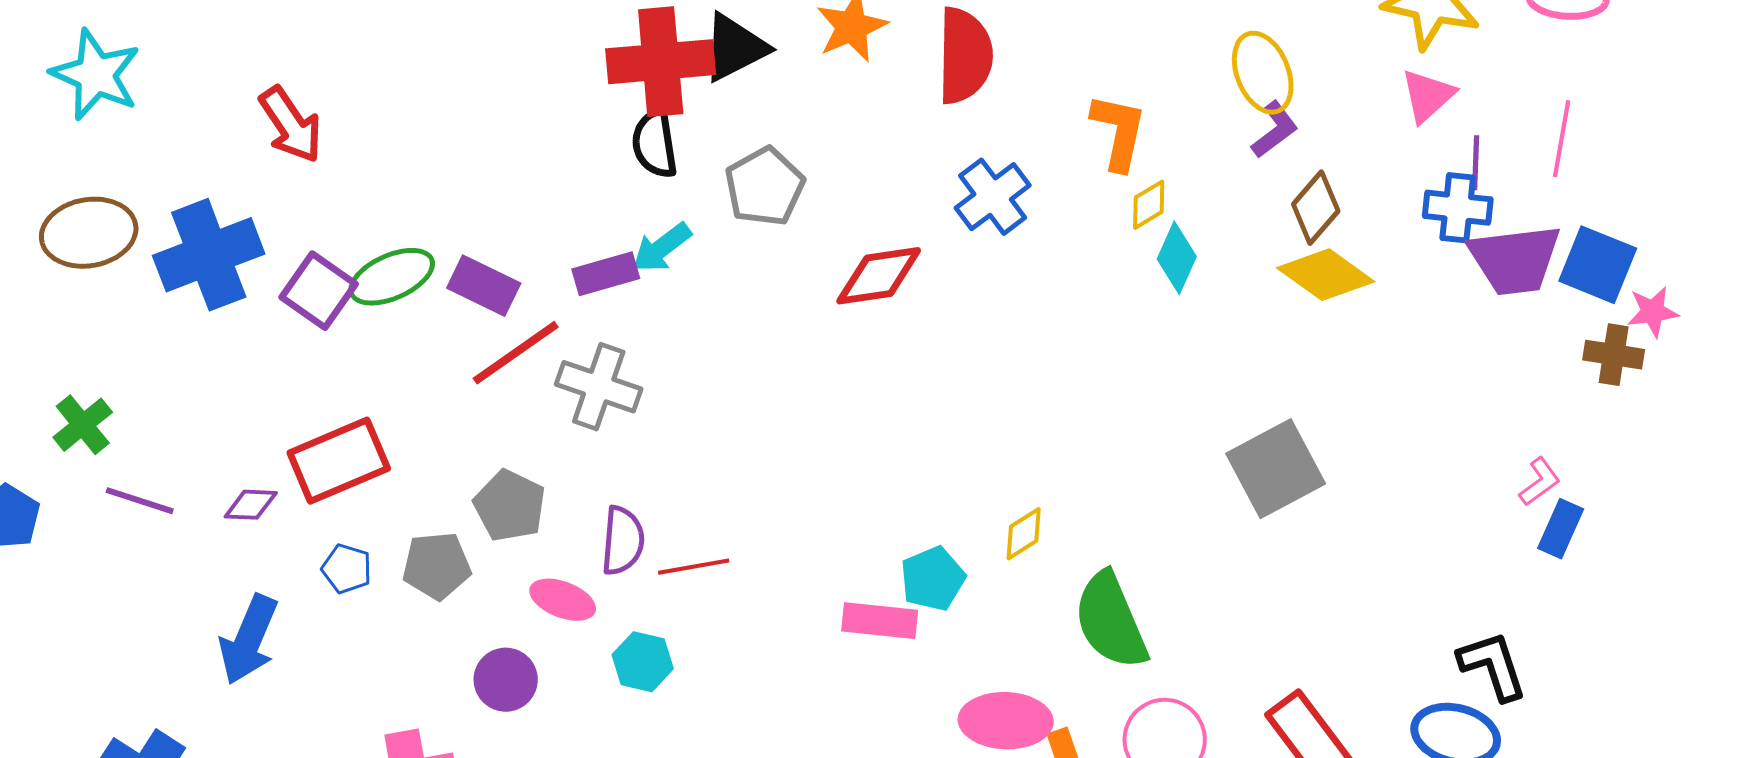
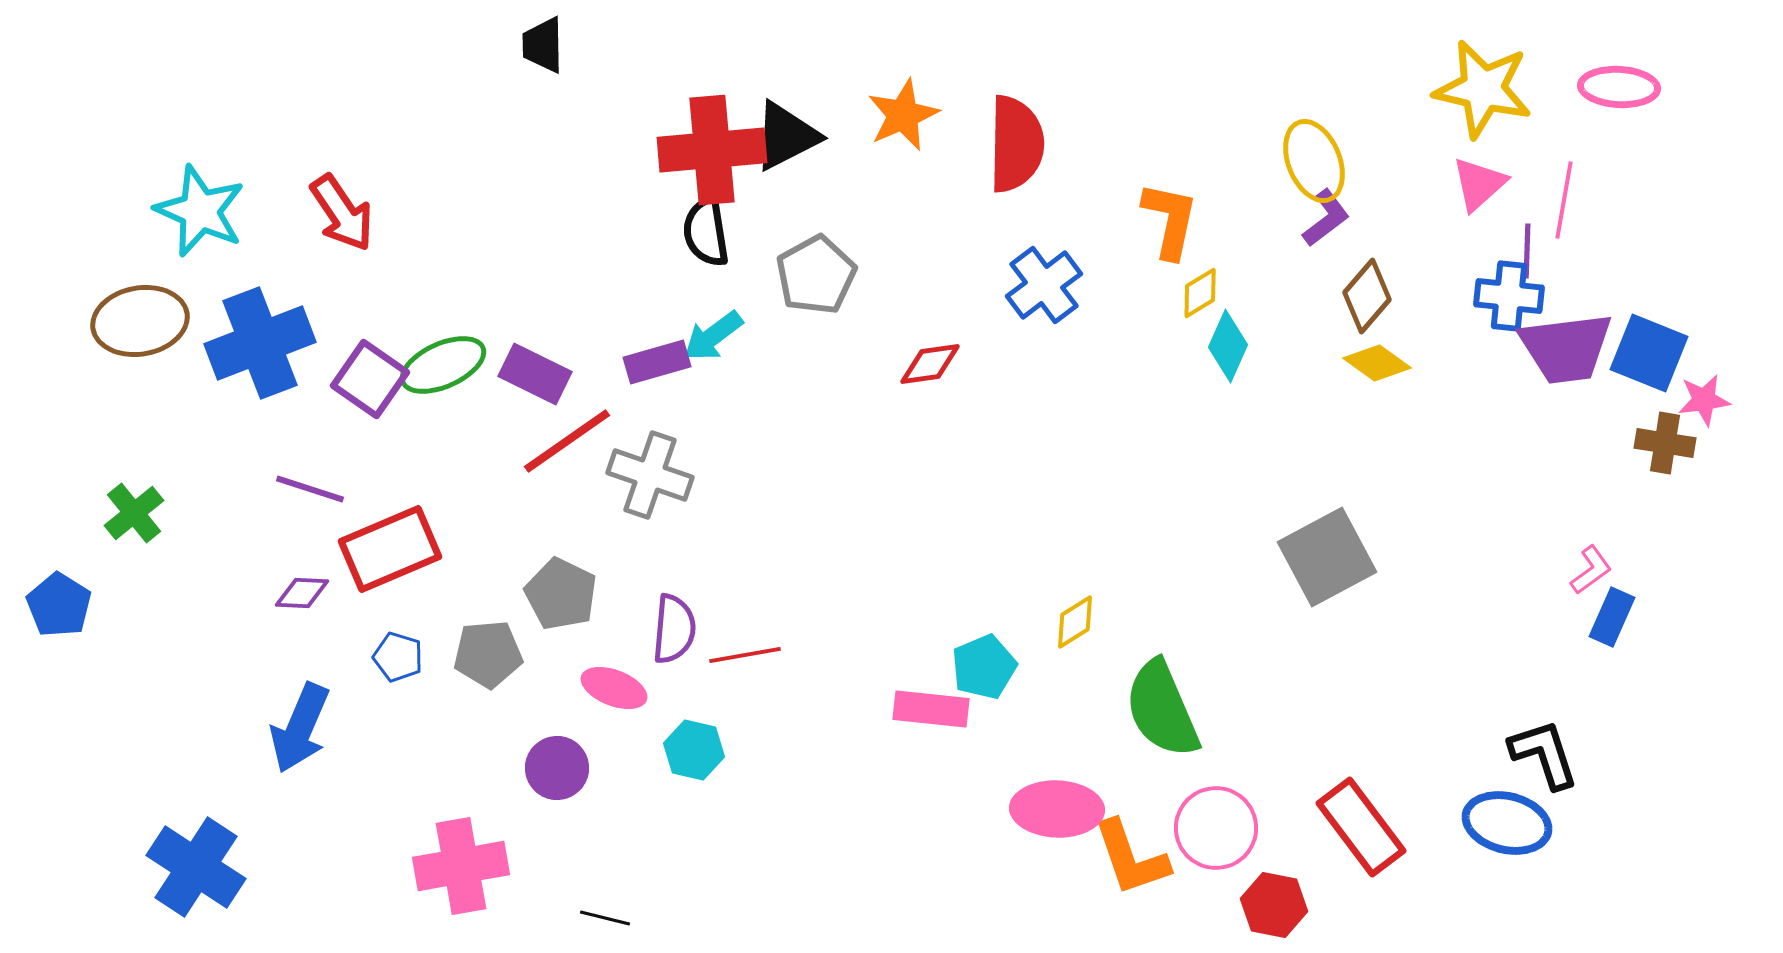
cyan star: (96, 75) -> (200, 211), moved
pink line: (1562, 139) -> (1564, 200), moved
yellow diamond: (1326, 275) -> (1377, 363), size x0.7
red diamond: (879, 276) -> (930, 364), size x0.7
purple line: (140, 501) -> (310, 489), moved

